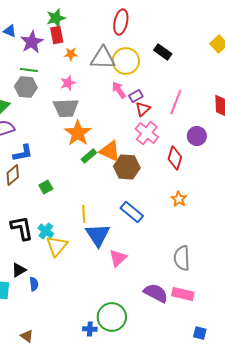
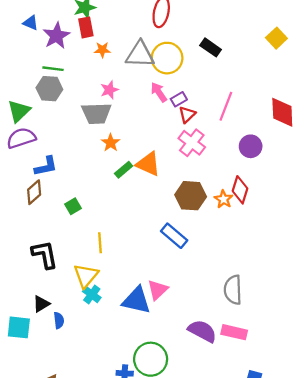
pink star: (68, 83) -> (109, 90), moved
orange star: (78, 133) -> (111, 143), size x0.6
red diamond: (175, 158) -> (240, 190), moved
brown hexagon: (127, 167) -> (191, 196), moved
orange star: (179, 199) -> (224, 199), moved
yellow line: (84, 214) -> (100, 243), moved
cyan cross: (46, 231) -> (92, 294), moved
blue triangle: (98, 235) -> (136, 300), moved, turned -44

